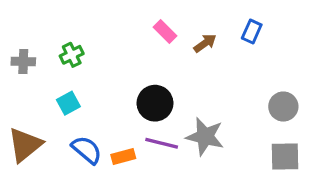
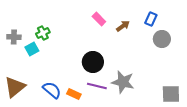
cyan square: (68, 103) -> (32, 49), moved
gray circle: (283, 107) -> (162, 39), moved
orange rectangle: (123, 157) -> (74, 94), turned 40

